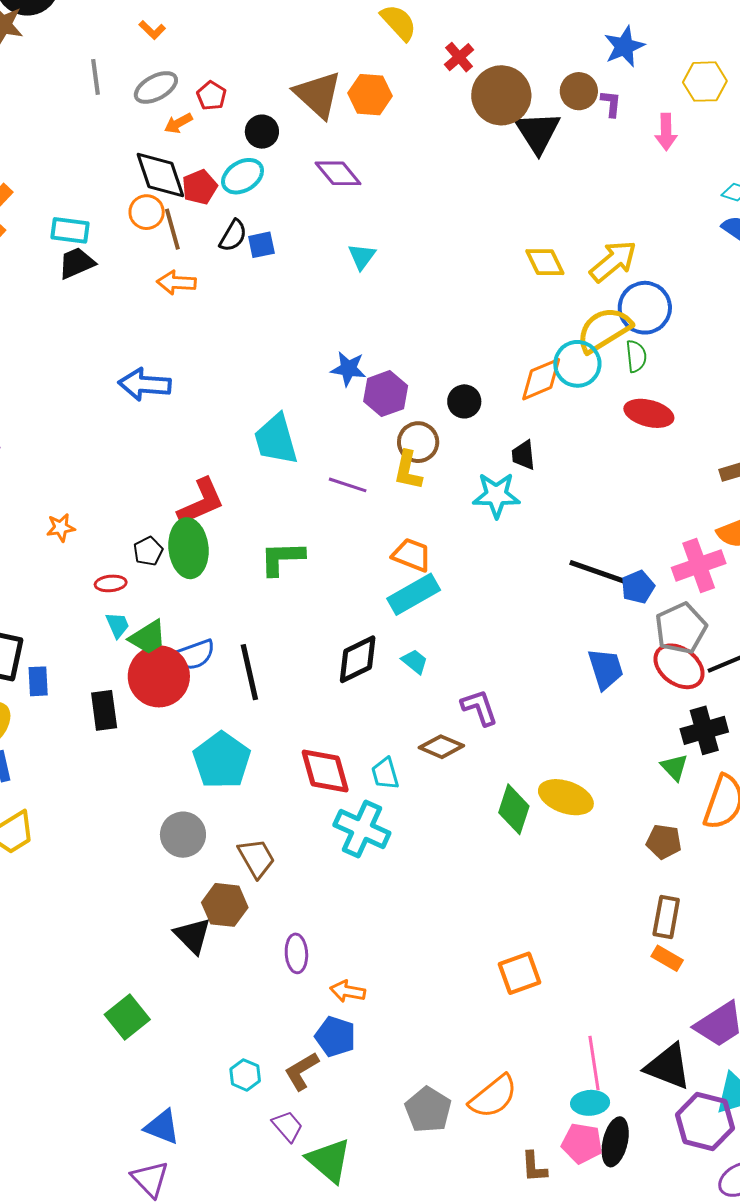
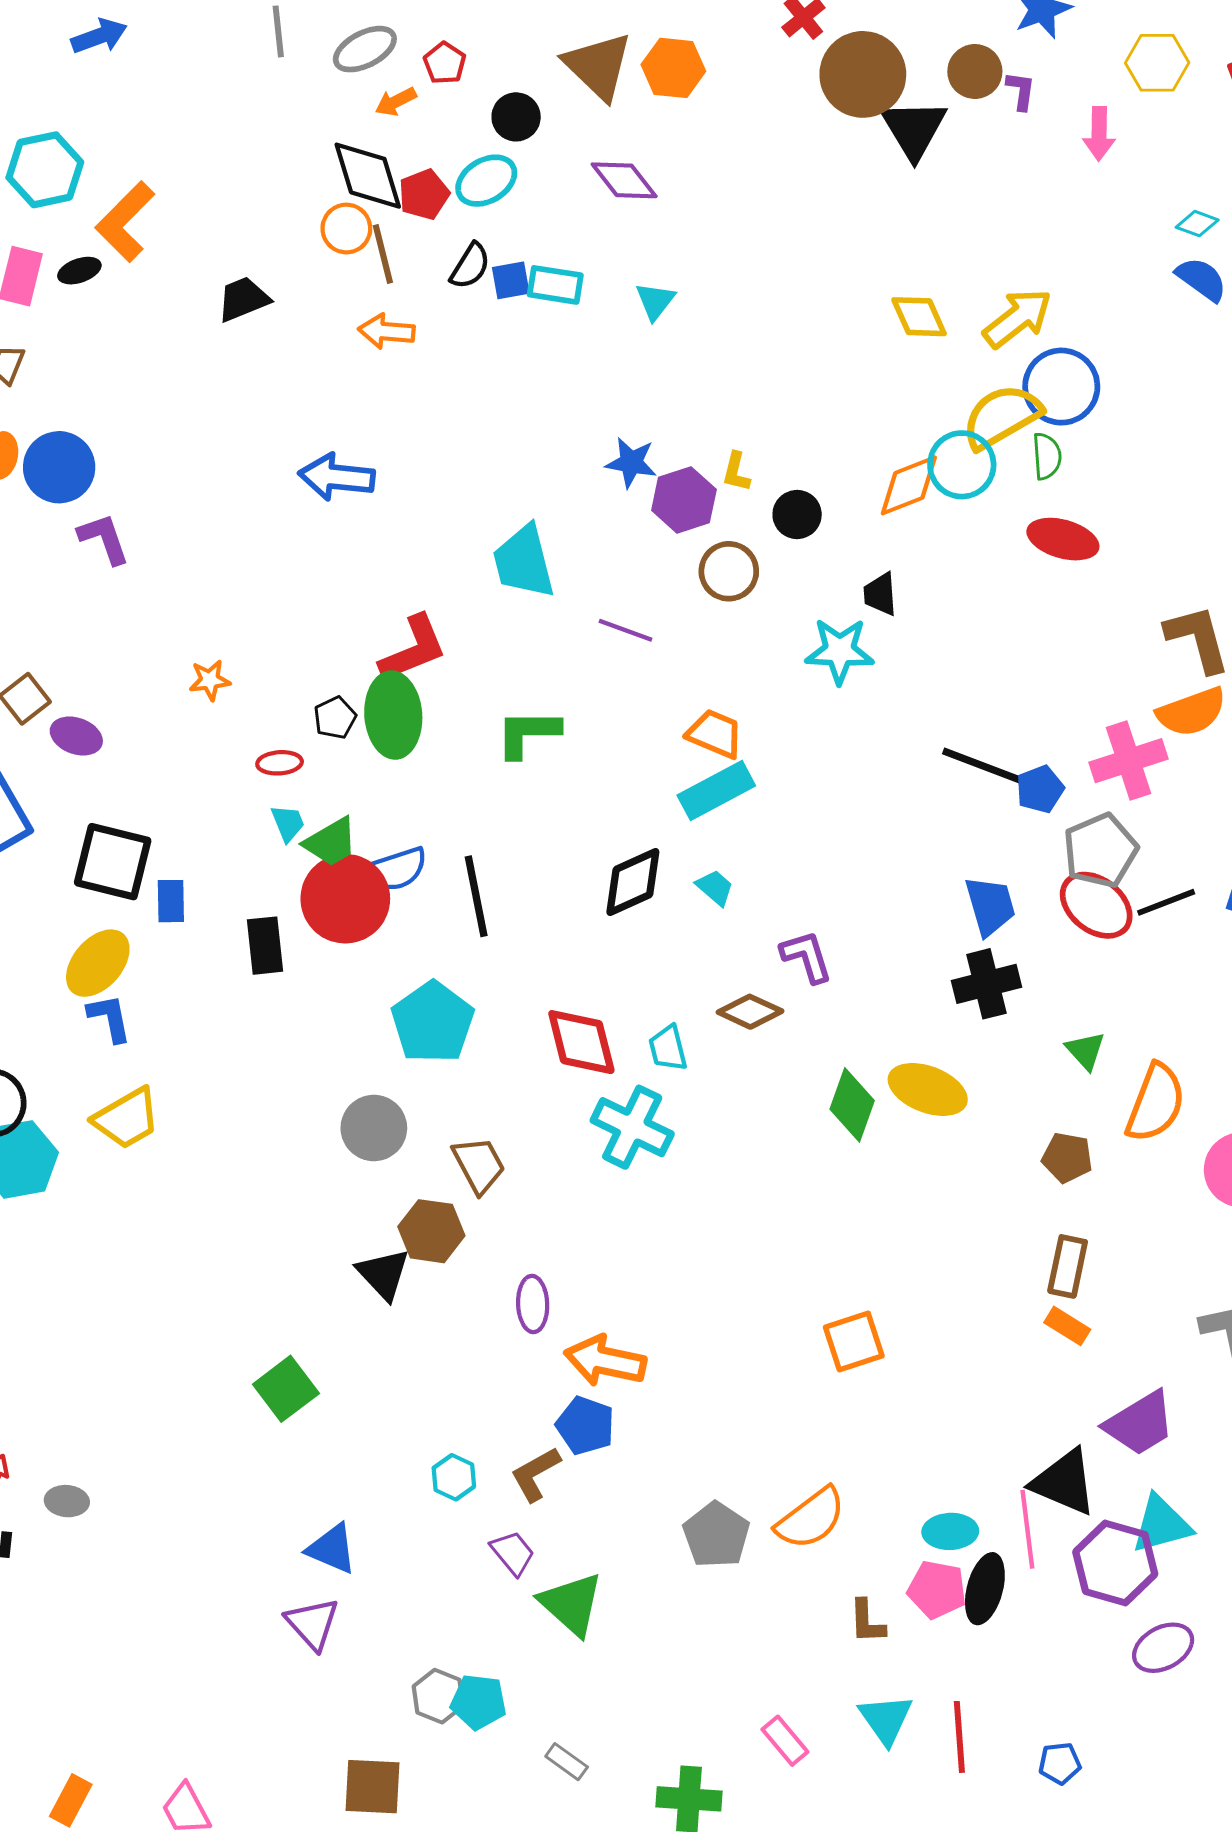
cyan rectangle: (70, 230) -> (555, 285), moved
yellow L-shape: (408, 470) -> (736, 472), moved, size x0.7
black cross: (704, 730) -> (986, 984), moved
orange arrow: (348, 991) -> (605, 1361), size x1.6
pink line: (594, 1063) -> (1027, 1529), moved

